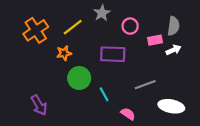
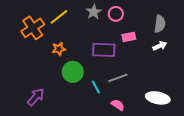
pink circle: (130, 26) -> (116, 14), moved
yellow line: (73, 27) -> (59, 17), moved
pink rectangle: (155, 40) -> (129, 37), moved
gray line: (145, 85) -> (118, 78), moved
purple arrow: (39, 105) -> (36, 97), turned -108

